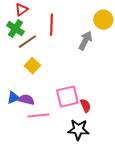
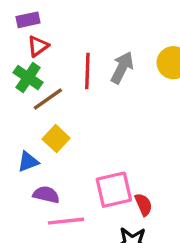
gray arrow: (85, 41) -> (122, 68), moved
blue triangle: (13, 98) -> (28, 162), moved

